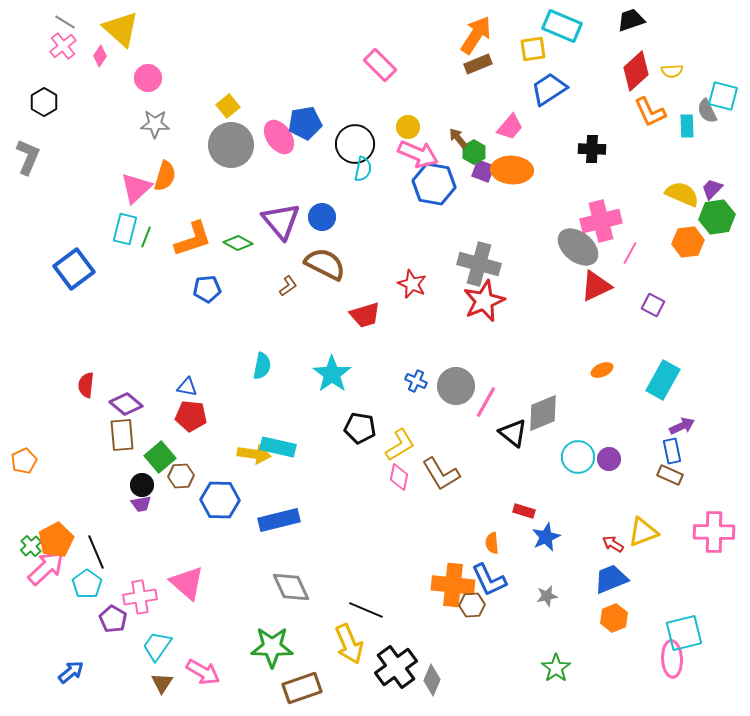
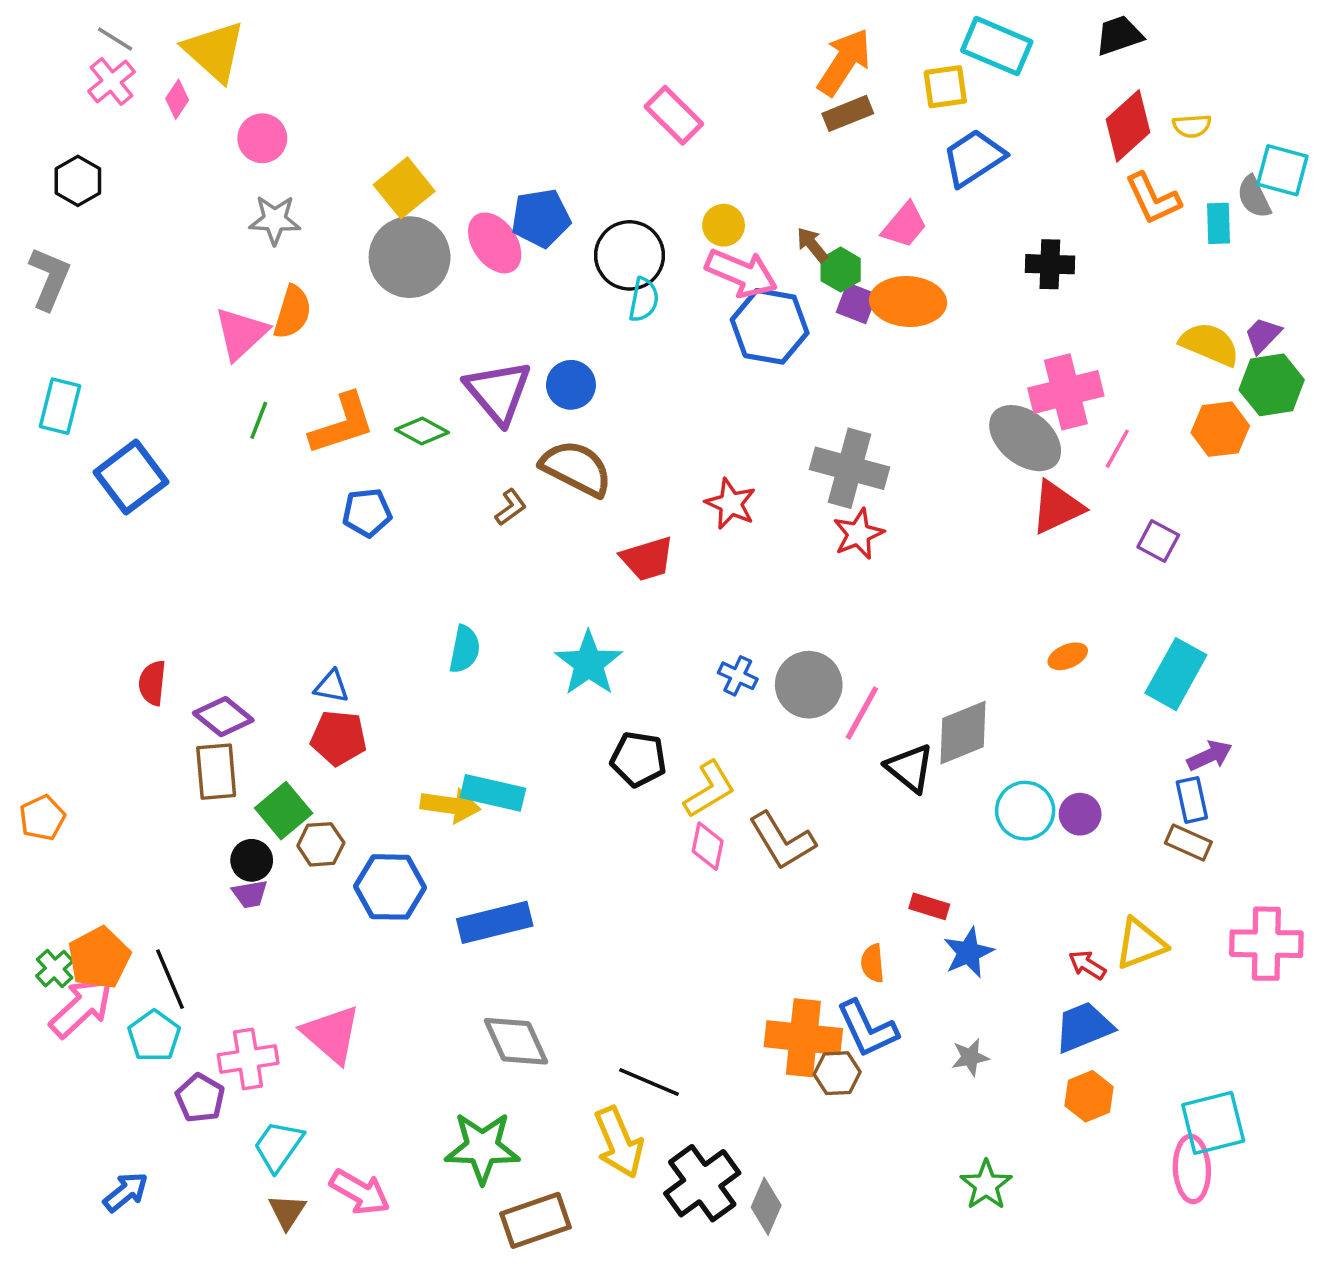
yellow square: (228, 106) -> (404, 188), size x1.4
cyan rectangle: (125, 229) -> (60, 406), moved
red star: (484, 301) -> (858, 534), size x0.7

